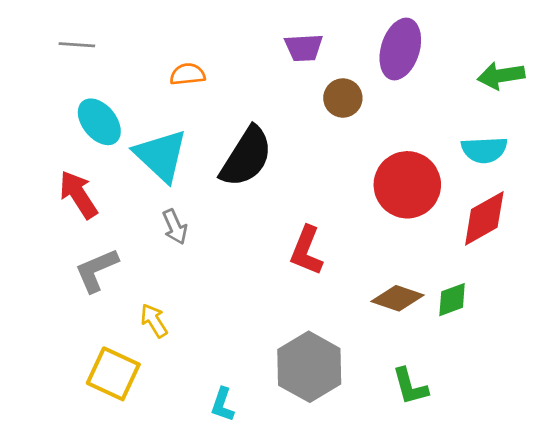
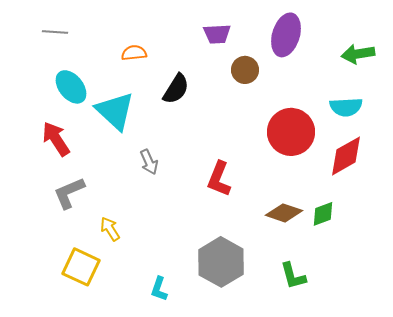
black semicircle: (246, 157) -> (176, 89), moved, size x0.7
gray arrow: (175, 227) -> (149, 162), moved

